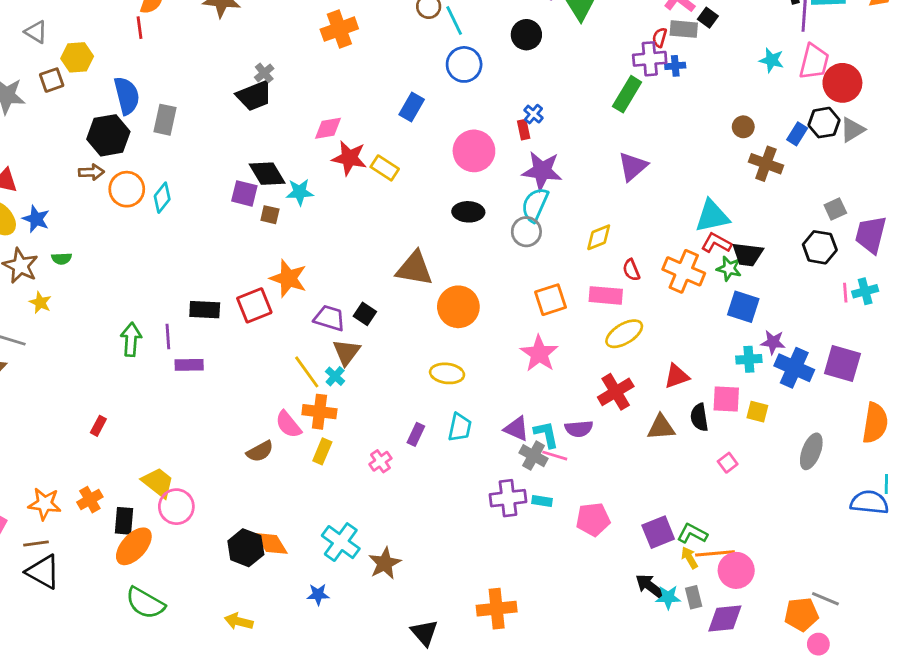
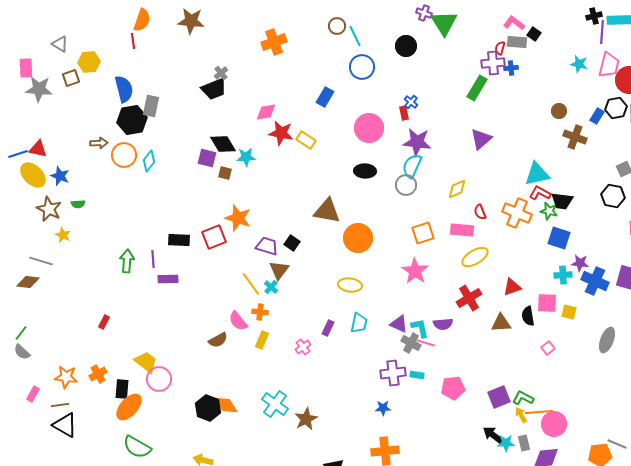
black hexagon: (108, 135) -> (132, 120), moved
orange cross: (319, 412) -> (260, 312), size x0.7
blue star: (318, 594) -> (383, 408), moved

